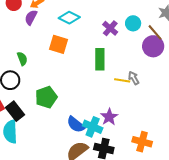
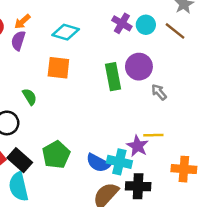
purple cross: (110, 28) -> (122, 23), moved
purple circle: (153, 46) -> (139, 67), moved
green semicircle: (22, 59) -> (30, 97), moved
yellow line: (122, 80) -> (153, 135), moved
green pentagon: (46, 97) -> (56, 155), moved

